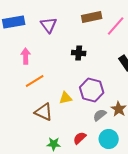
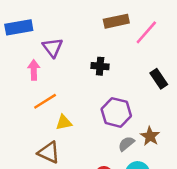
purple triangle: (49, 25) -> (53, 47), moved
yellow triangle: (66, 98) -> (64, 122), moved
brown triangle: (44, 112) -> (49, 152), moved

